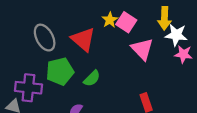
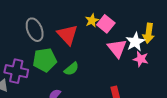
yellow arrow: (164, 18) -> (149, 33), moved
white star: (176, 35) -> (135, 42), moved, turned 30
pink star: (183, 54) -> (141, 59), moved

